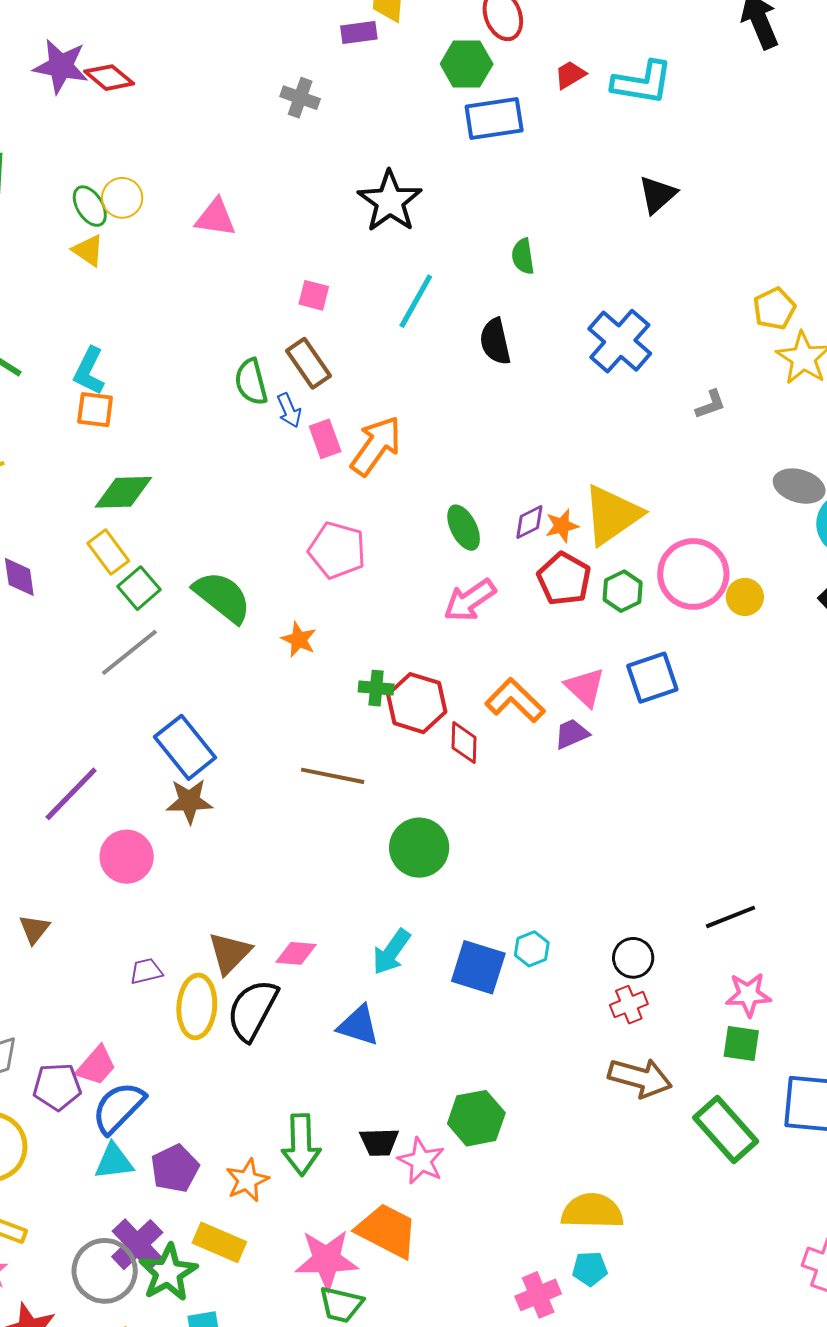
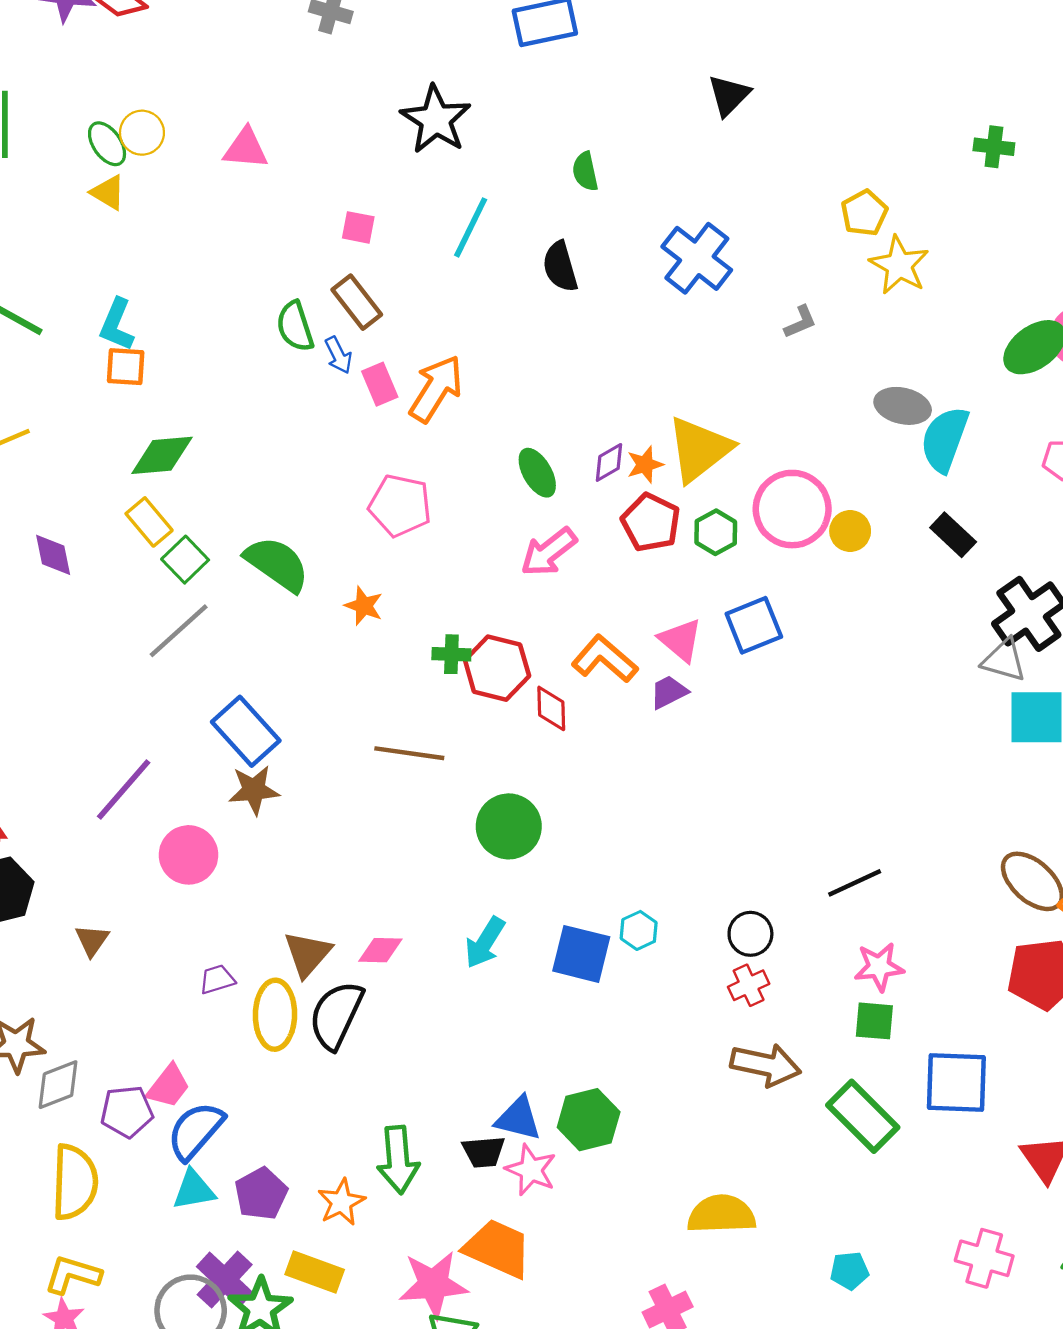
blue triangle: (359, 1025) -> (518, 1119), moved
cyan pentagon: (590, 1269) -> (849, 1271), moved

